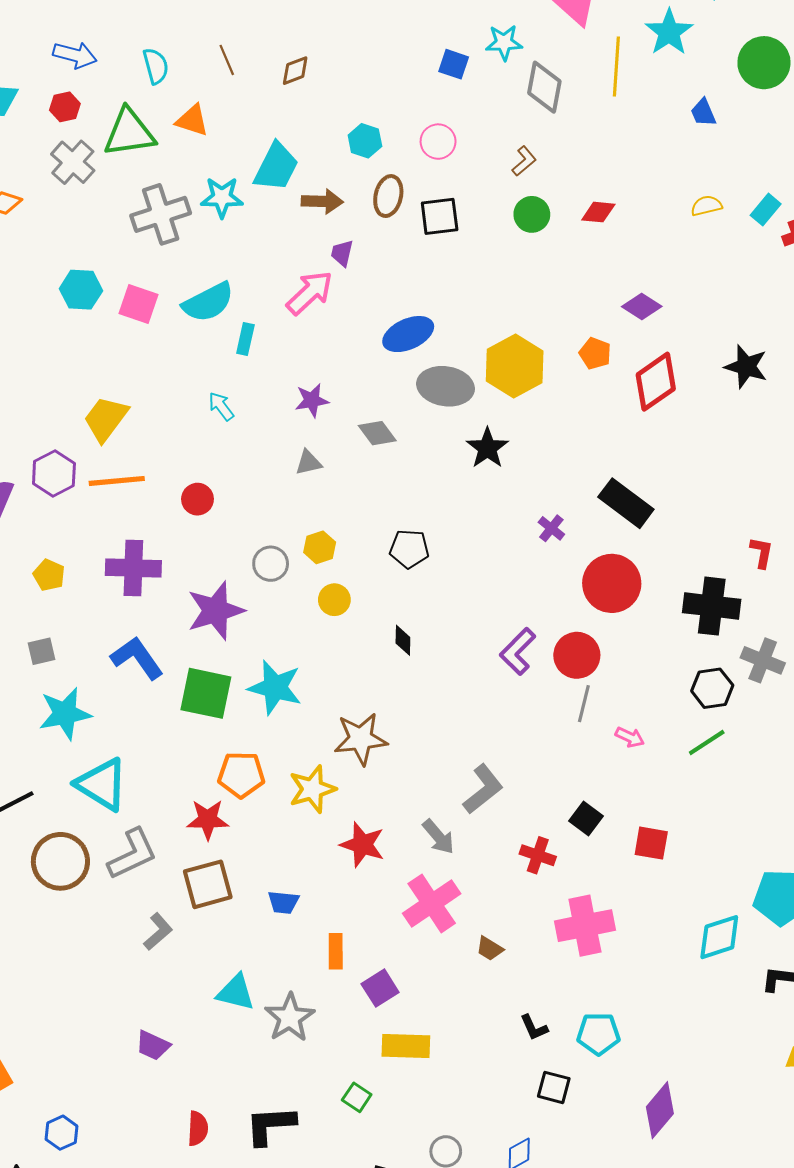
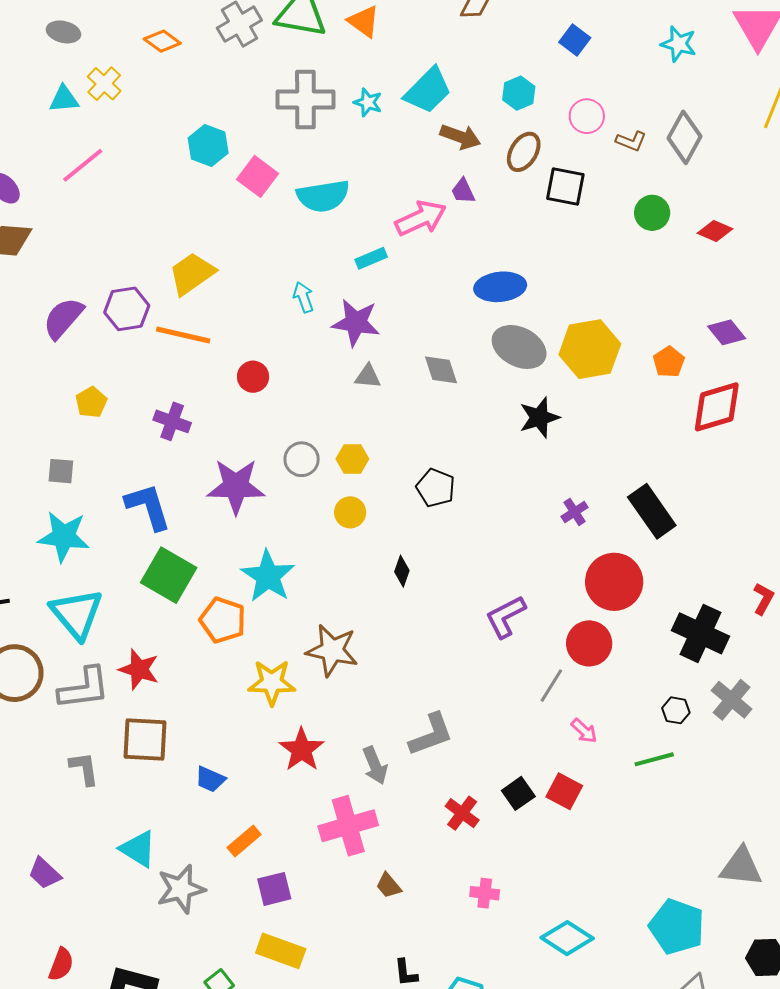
blue square: (454, 64) -> (575, 40), moved
gray diamond: (544, 87) -> (685, 137), moved
brown L-shape: (524, 161) -> (631, 141), moved, turned 44
cyan star: (222, 197) -> (368, 102), size x0.7
purple trapezoid: (342, 253) -> (463, 191), turned -56
cyan rectangle: (245, 339) -> (371, 258), moved, turned 36
purple star: (312, 400) -> (356, 323), moved, size x1.4
purple cross: (133, 568) -> (172, 421), size x0.7
red circle: (577, 655) -> (589, 643), moved
black hexagon: (712, 688) -> (676, 710), size x0.7
green square: (206, 693) -> (169, 575), moved
orange pentagon: (241, 775) -> (223, 620), moved
red star: (208, 820) -> (139, 669), moved
red square: (651, 843) -> (564, 791), moved
pink cross: (585, 926) -> (485, 893), size x0.5
gray L-shape: (158, 932) -> (84, 768), turned -75
cyan diamond: (719, 937) -> (567, 938), moved, turned 33
orange rectangle: (336, 951) -> (244, 841), turned 32

